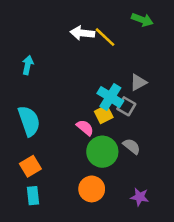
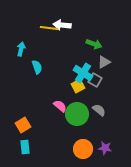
green arrow: (142, 20) -> (94, 44), moved
yellow line: (105, 37) -> (49, 28), moved, turned -36
cyan semicircle: (29, 121) -> (37, 67), moved, size x0.6
pink semicircle: (85, 128) -> (60, 106), moved
orange circle: (92, 189) -> (83, 149), moved

